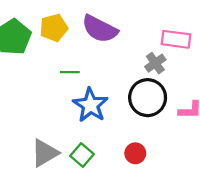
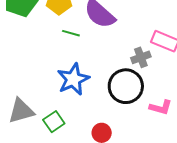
green line: (70, 72) -> (71, 33), moved

